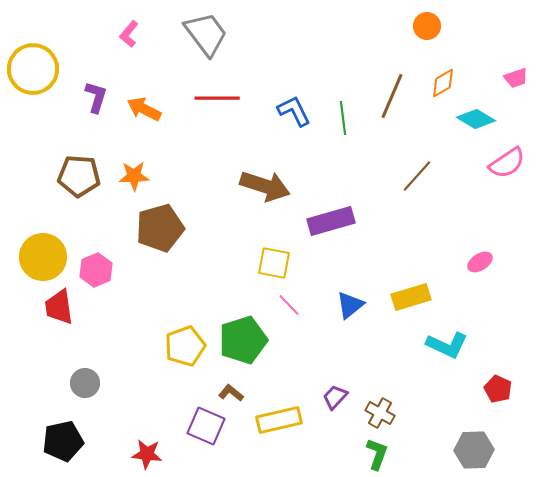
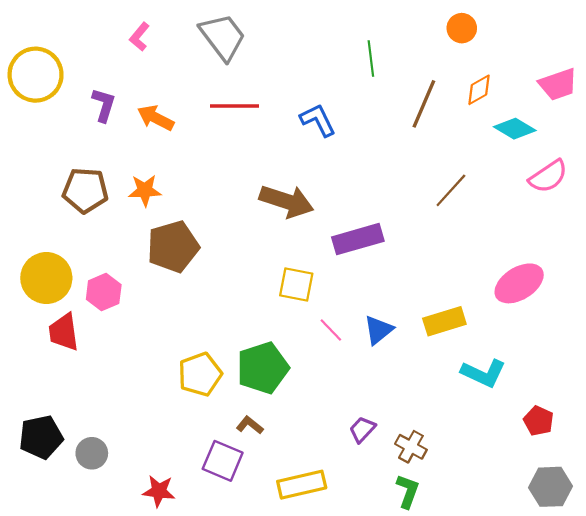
pink trapezoid: (516, 78) -> (558, 84), size x1.5
green line: (343, 118) -> (371, 58), moved
pink ellipse: (480, 262) -> (519, 283), size x1.8
pink line: (289, 305) -> (331, 330), moved
gray circle: (85, 383) -> (92, 453), moved
yellow rectangle: (279, 420) -> (302, 485), moved
black pentagon: (63, 441) -> (41, 437), moved
gray hexagon: (474, 450) -> (550, 487), moved

